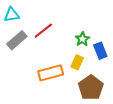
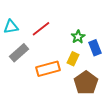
cyan triangle: (12, 15) -> (11, 27), moved
gray rectangle: (17, 40) -> (19, 53), moved

